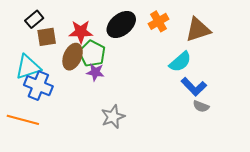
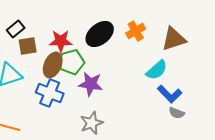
green pentagon: (92, 54) -> (72, 62), turned 30
purple star: (95, 72) -> (91, 84), moved, size x1.4
blue cross: (38, 86) -> (50, 93), moved

